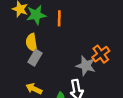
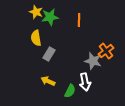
orange line: (59, 18) -> (79, 20), moved
yellow semicircle: (32, 43) -> (36, 38), moved

